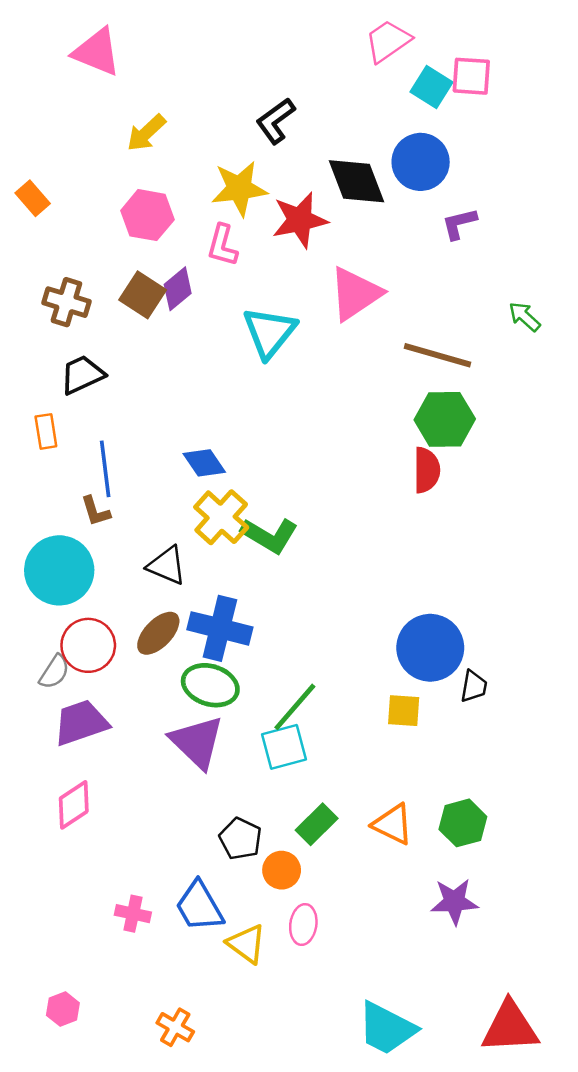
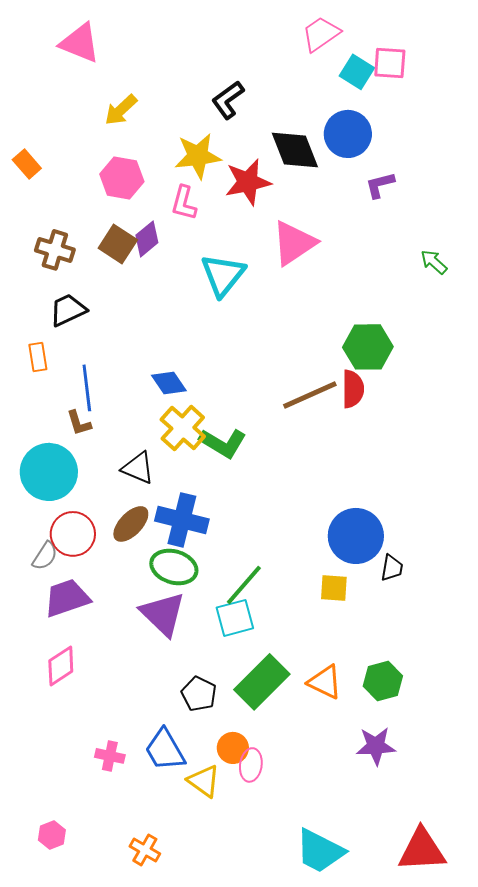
brown line: (437, 355) -> (310, 395), moved, turned -40
green rectangle: (317, 824) -> (262, 682), size x1.6
orange circle: (282, 870) -> (233, 748), moved

